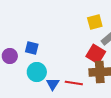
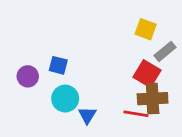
yellow square: (95, 22) -> (146, 29), turned 35
red line: (74, 83) -> (136, 114), moved

